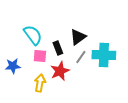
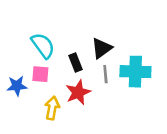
pink square: (40, 56) -> (40, 74), moved
gray line: (81, 57) -> (105, 74), turned -40

